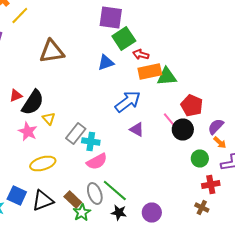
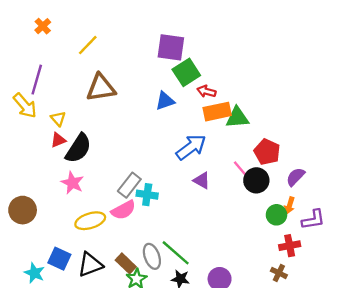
yellow line: (20, 16) -> (88, 45), moved
yellow triangle: (49, 118) -> (58, 119), moved
orange arrow: (220, 142) -> (290, 205), moved, turned 64
pink semicircle: (97, 162) -> (123, 210), moved

